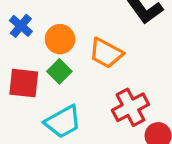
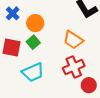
orange trapezoid: (106, 53) -> (73, 40), moved

